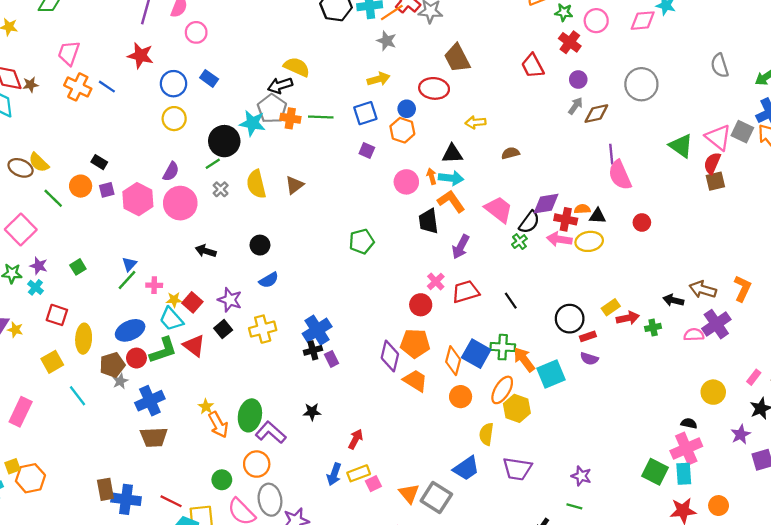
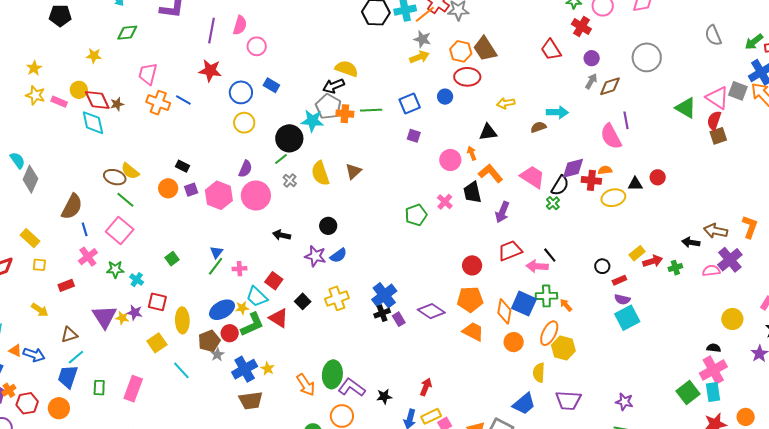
yellow arrow: (379, 79) -> (419, 57), moved
orange hexagon: (402, 130) -> (461, 51), moved
pink semicircle: (620, 175) -> (611, 136), moved
cyan arrow: (451, 178) -> (557, 112), moved
green line: (53, 198) -> (125, 200), moved
black triangle: (598, 216) -> (635, 184), moved
pink arrow: (559, 239) -> (537, 266), moved
purple star: (39, 266) -> (135, 313), moved
pink cross: (436, 281) -> (445, 202), moved
yellow star: (174, 300) -> (242, 308), moved
purple star: (230, 300) -> (315, 256), moved
black circle: (570, 319) -> (602, 266), size x0.6
purple diamond: (390, 356) -> (431, 311), moved, turned -64
orange arrow: (524, 360) -> (566, 305), size x0.6
cyan square: (551, 374) -> (627, 318), moved
yellow star: (206, 407) -> (268, 369), moved
black star: (312, 412) -> (384, 396), moved
green square: (655, 472) -> (688, 392), turned 30

